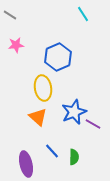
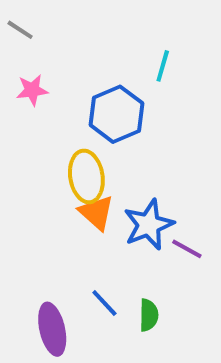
cyan line: (83, 14) -> (163, 66), moved, turned 49
orange triangle: (38, 117) -> (96, 213), moved

